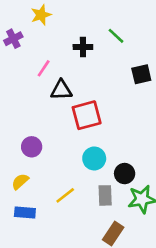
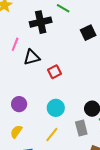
black cross: (83, 47) -> (41, 22), size x1.5
red square: (87, 115) -> (55, 72), size x0.6
cyan circle: (94, 158) -> (56, 108), moved

